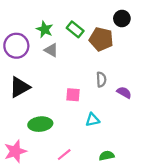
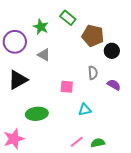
black circle: (122, 19) -> (112, 51), moved
green rectangle: (75, 29) -> (68, 18), moved
gray triangle: (51, 50) -> (44, 55), moved
pink line: (64, 155) -> (77, 142), moved

